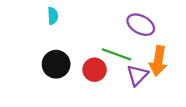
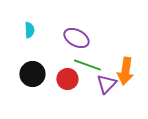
purple ellipse: (141, 25) -> (76, 38), moved

